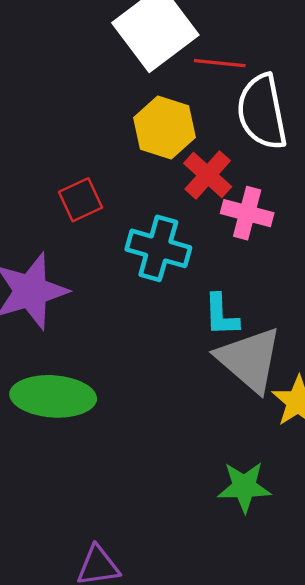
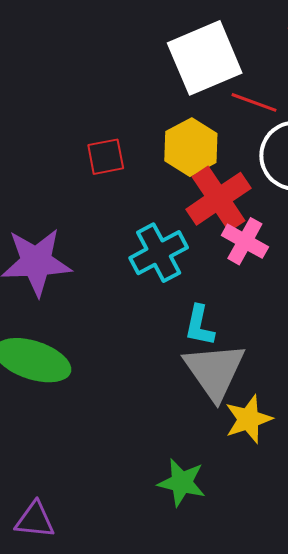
red cross: (208, 175) -> (219, 199), size x1.4
red square: (81, 200) -> (106, 157), moved
cyan cross: (158, 248) -> (159, 253), turned 32

